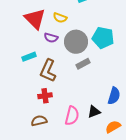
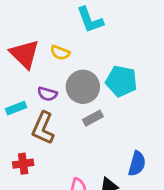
purple semicircle: (51, 38) -> (47, 94), moved
red cross: (45, 96) -> (23, 164), moved

